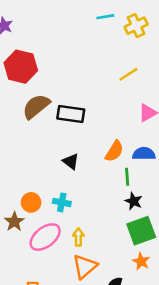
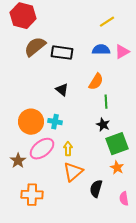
blue semicircle: (144, 154) -> (101, 50), moved
black star: (134, 201) -> (103, 125), moved
orange circle: (31, 202) -> (31, 122), size x1.6
brown star: (14, 222) -> (18, 161), moved

